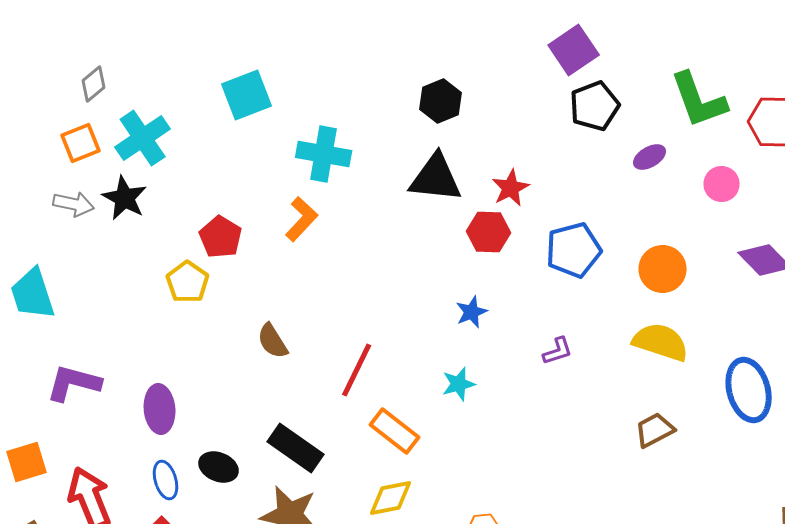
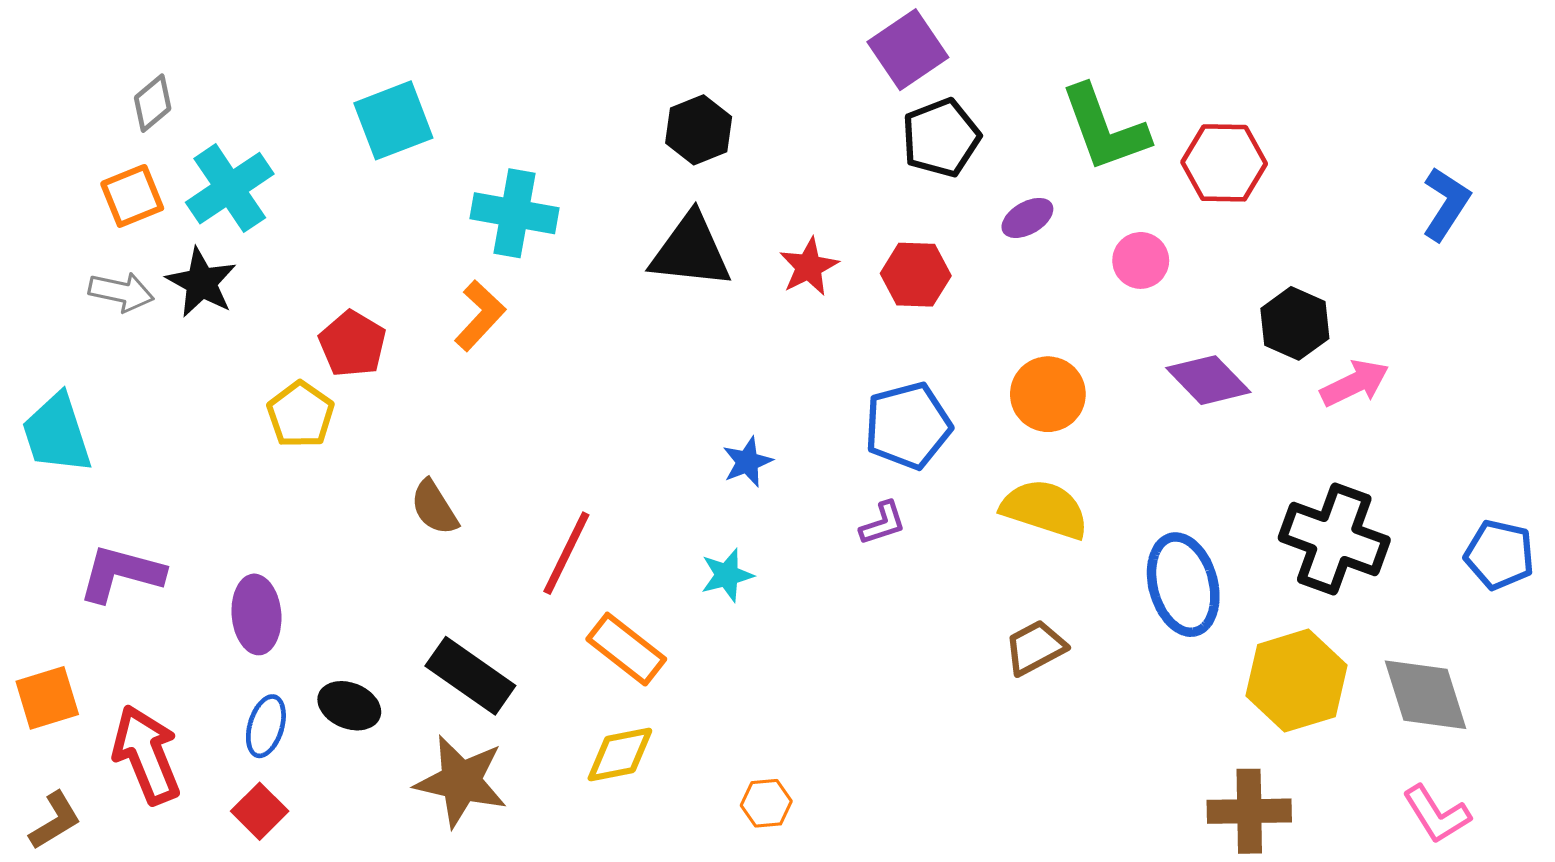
red hexagon: (489, 232) -> (916, 275), moved
blue pentagon: (574, 250) -> (908, 426), moved
blue ellipse: (166, 480) -> (266, 726), turned 33

